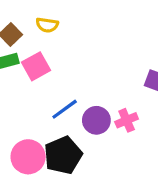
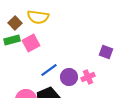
yellow semicircle: (47, 25) -> (38, 17), size x1.5

